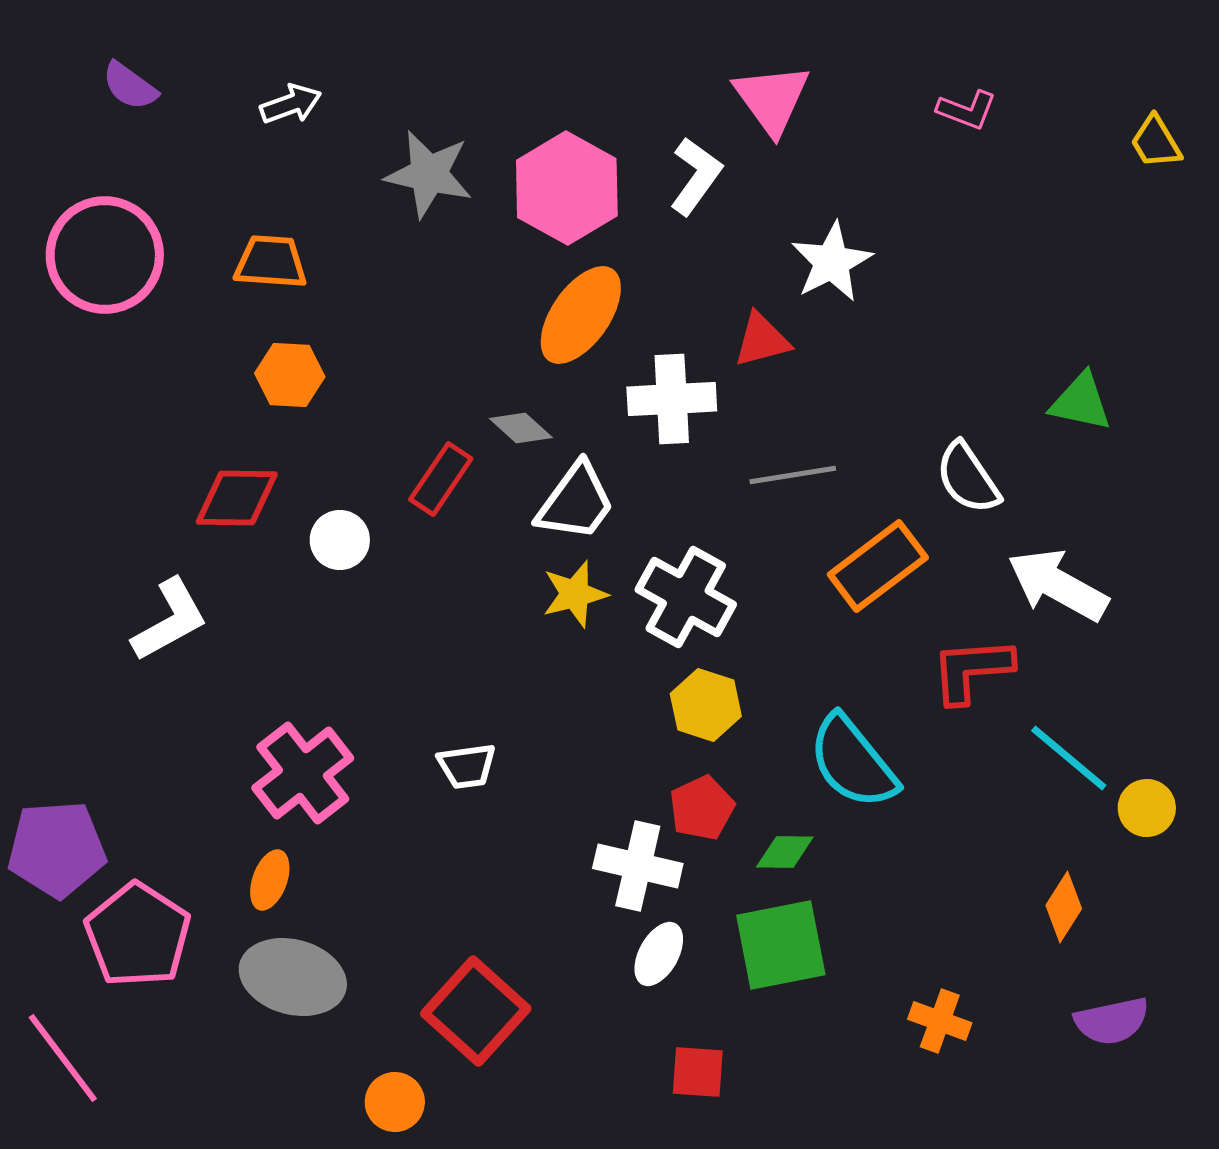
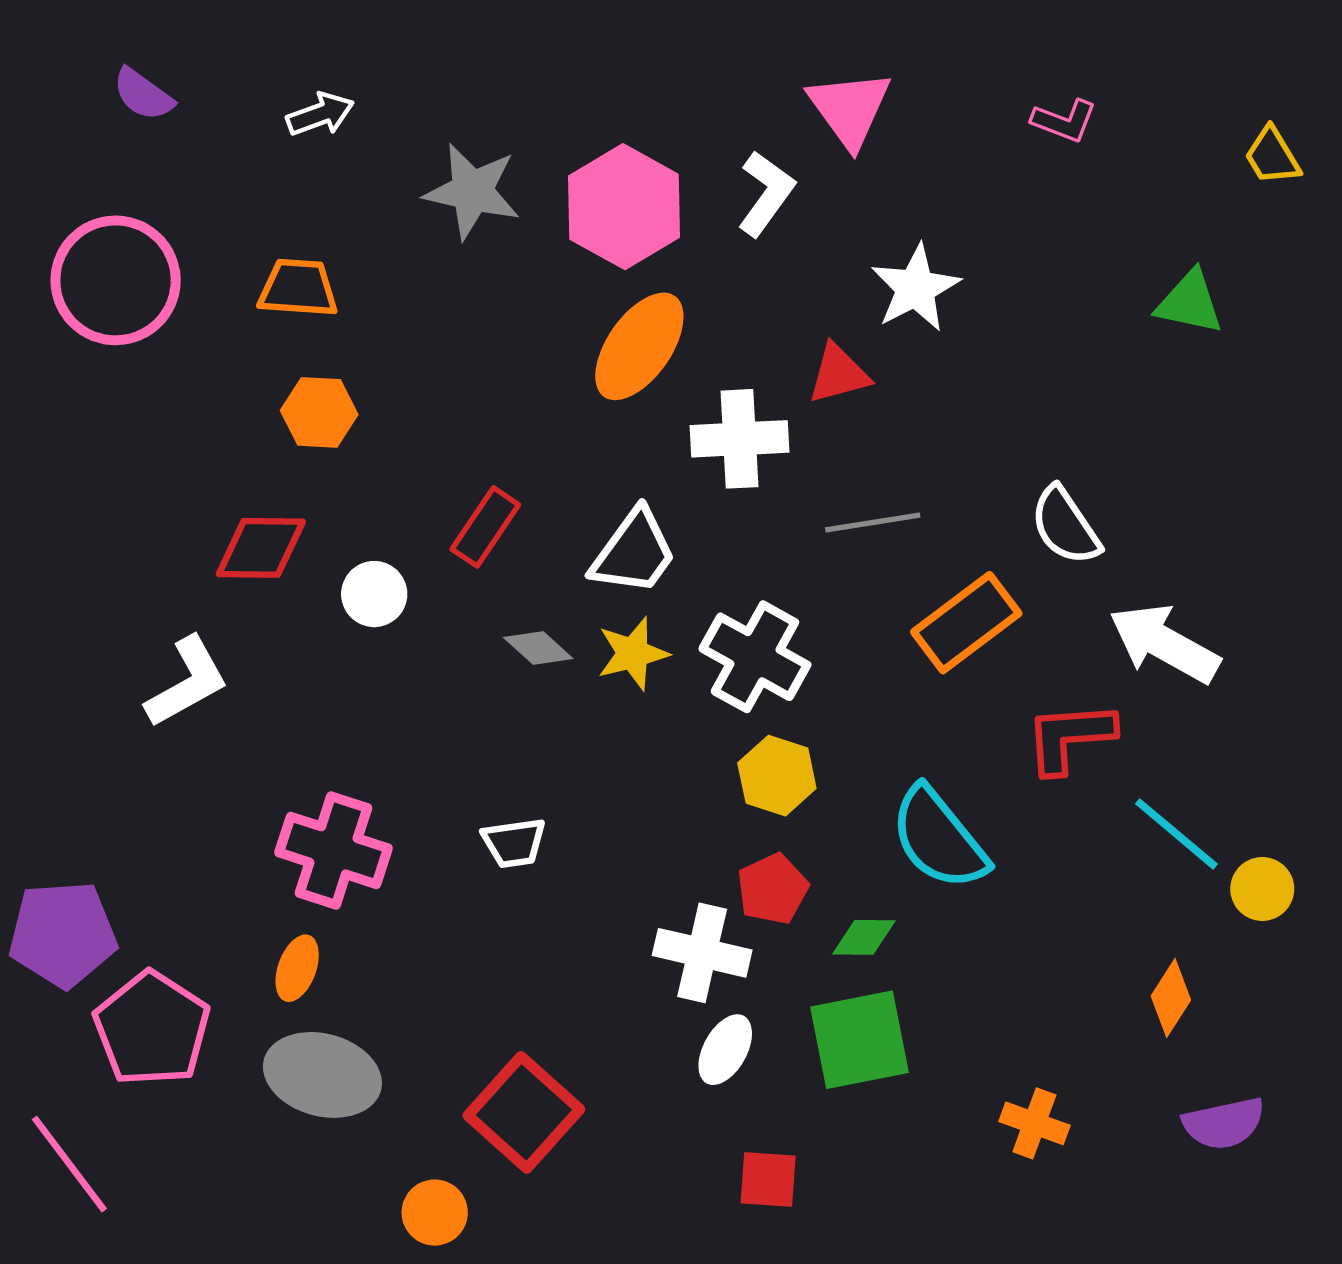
green triangle: (1081, 402) -> (1190, 302), moved
gray diamond: (521, 428) -> (538, 648), moved
pink cross: (303, 773) -> (333, 850), turned -34

